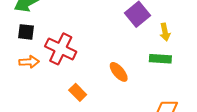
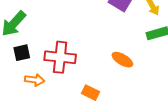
orange arrow: (29, 62) -> (35, 80), turned 30

